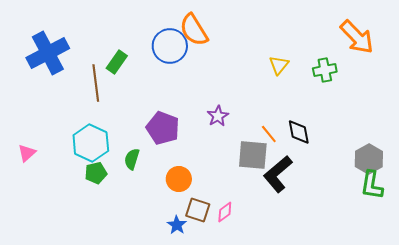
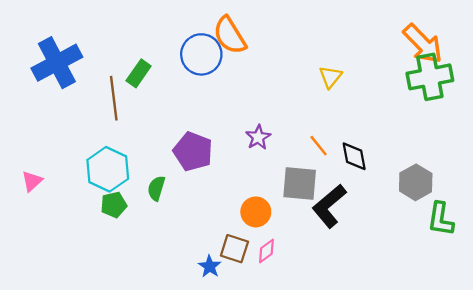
green cross: (325, 70) -> (430, 77), moved, size x1.6
orange line: (269, 134) -> (319, 146), moved
gray hexagon: (369, 159) -> (416, 182), moved
orange circle: (179, 179) -> (256, 212), moved

